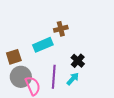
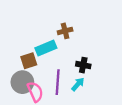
brown square: (14, 57) -> (29, 61), moved
black cross: (78, 61) -> (83, 65), turned -32

